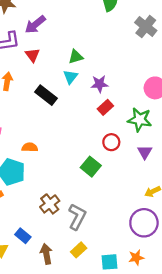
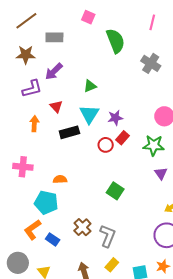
red triangle: (32, 55) -> (56, 106), moved
green triangle: (76, 57) -> (90, 86), moved
cyan triangle: (70, 77) -> (89, 114), size x1.5
black rectangle: (46, 95) -> (69, 132), turned -48
red circle: (111, 142) -> (106, 145), moved
blue rectangle: (23, 236) -> (53, 239), moved

